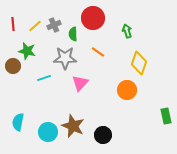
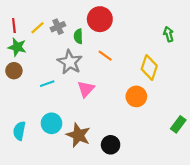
green arrow: (127, 31) -> (169, 34), moved
green star: (27, 51) -> (17, 47), moved
gray star: (65, 58) -> (70, 62), turned 30
green rectangle: (166, 116) -> (178, 124), turned 49
cyan circle: (48, 132) -> (52, 123), moved

